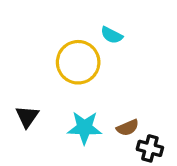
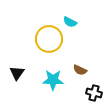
brown semicircle: (128, 128) -> (80, 70), moved, turned 48

